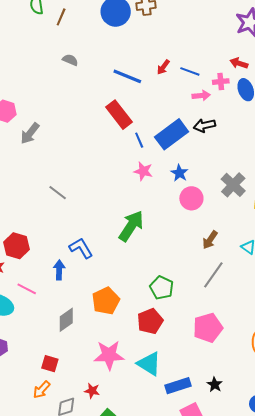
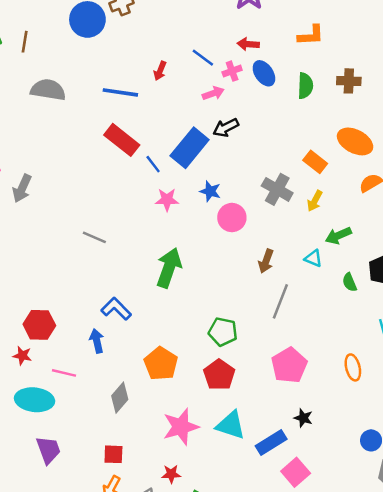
gray semicircle: (70, 60) -> (48, 90), size x1.8
blue line: (190, 71) -> (203, 58), moved, turned 30
gray line: (58, 193) -> (94, 237), moved
black star: (215, 385) -> (303, 418), moved

